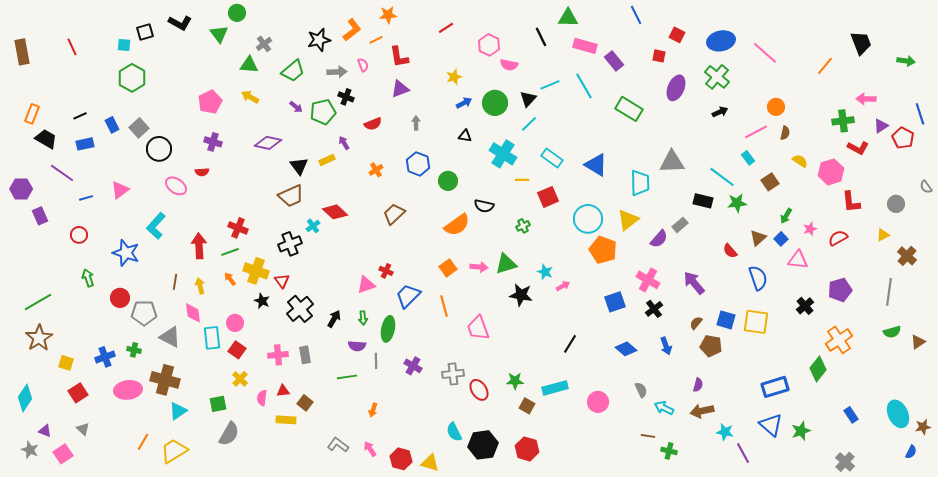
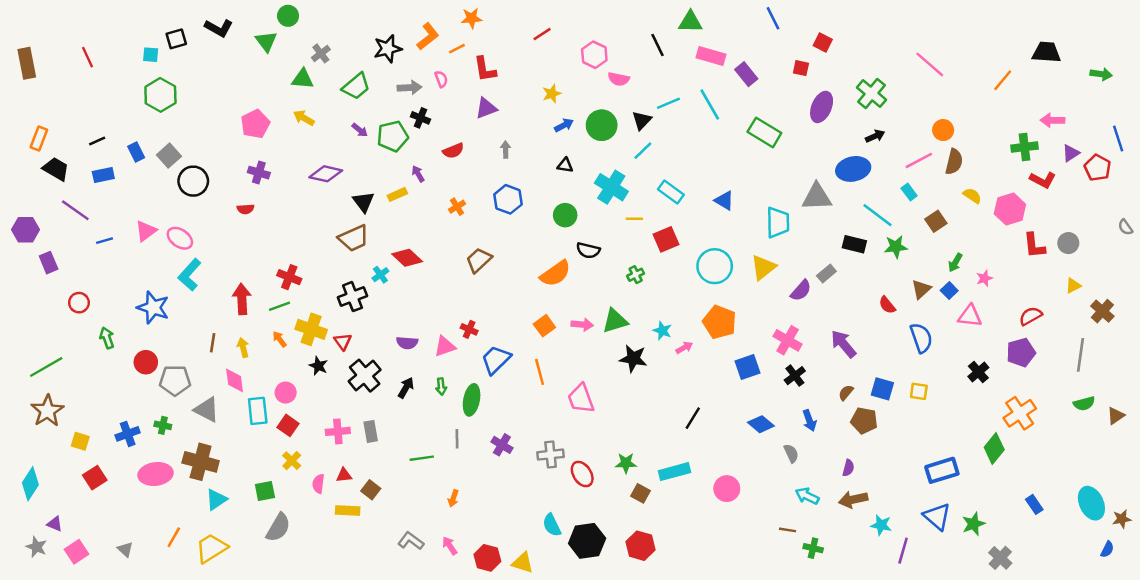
blue ellipse: (721, 41) -> (853, 169), moved
black trapezoid: (861, 43) -> (1046, 52), turned -65
brown semicircle: (785, 133) -> (954, 162), size x1.5
blue triangle: (596, 165) -> (724, 201), size x0.7
green circle: (448, 181) -> (565, 215), moved
pink ellipse: (176, 186) -> (180, 238), moved
gray circle: (896, 204) -> (1068, 243), moved
red circle: (79, 235) -> (79, 303), moved
red semicircle: (838, 238) -> (1031, 316), moved
orange pentagon: (603, 250) -> (719, 322), moved
yellow square: (756, 322) -> (919, 391), size x0.6
purple semicircle: (357, 346) -> (407, 343), moved
gray semicircle: (641, 390) -> (791, 453), moved
gray triangle: (83, 429) -> (125, 549), moved
purple line: (743, 453) -> (903, 551), turned 45
gray cross: (845, 462) -> (1000, 558), moved

